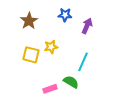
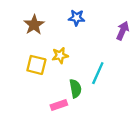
purple arrow: (87, 26) -> (123, 31), moved
green semicircle: (71, 82) -> (75, 89), moved, turned 49

